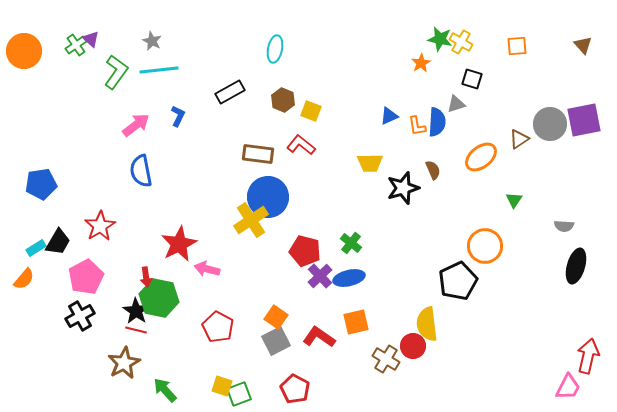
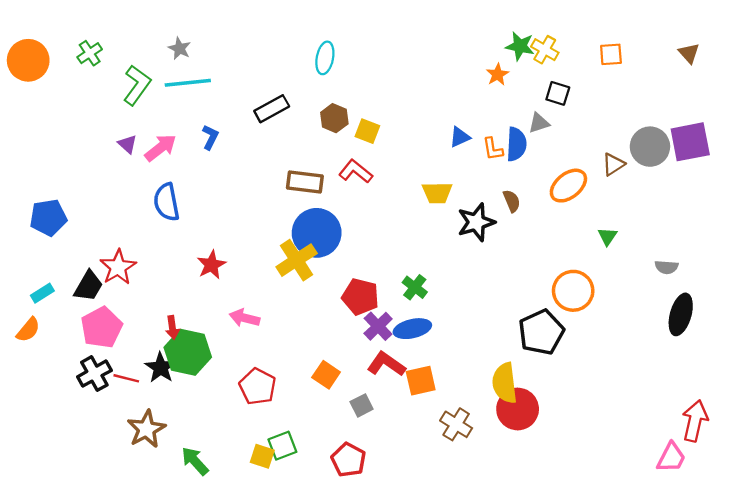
purple triangle: (91, 39) -> (127, 144), moved
black trapezoid: (58, 242) -> (88, 286), moved
red star: (179, 244) -> (211, 265), moved, size x0.7
red line: (136, 330) -> (126, 378), moved
red L-shape: (319, 337) -> (386, 364), moved
gray square: (276, 341) -> (362, 405), moved, size x0.7
red circle: (413, 346) -> (518, 409), moved, size x1.4
green square: (239, 394) -> (282, 446), moved

